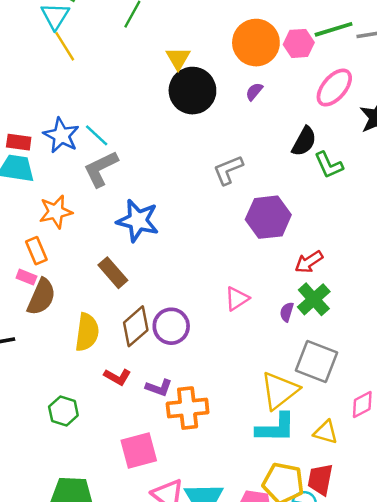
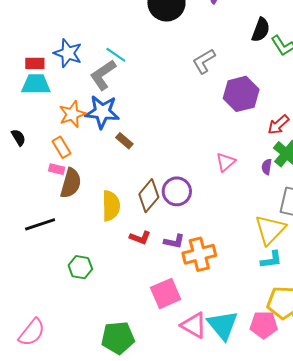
cyan line: (97, 135) -> (116, 55), moved
blue star: (138, 221) -> (102, 112), moved
brown rectangle: (113, 273) -> (124, 141), moved, size x0.7
green hexagon: (63, 411) -> (80, 267), moved
cyan L-shape: (276, 428) -> (271, 260), size x0.7

